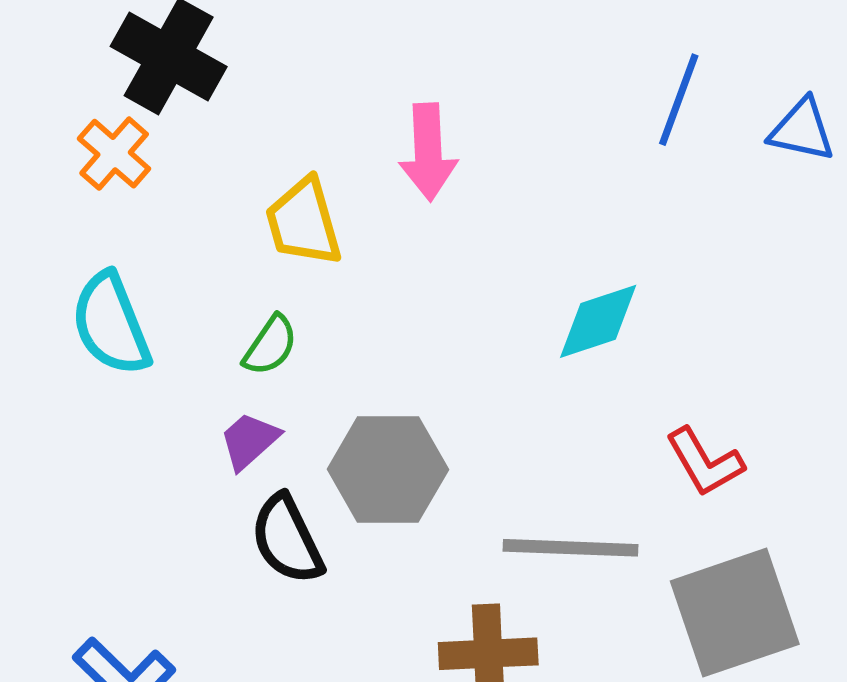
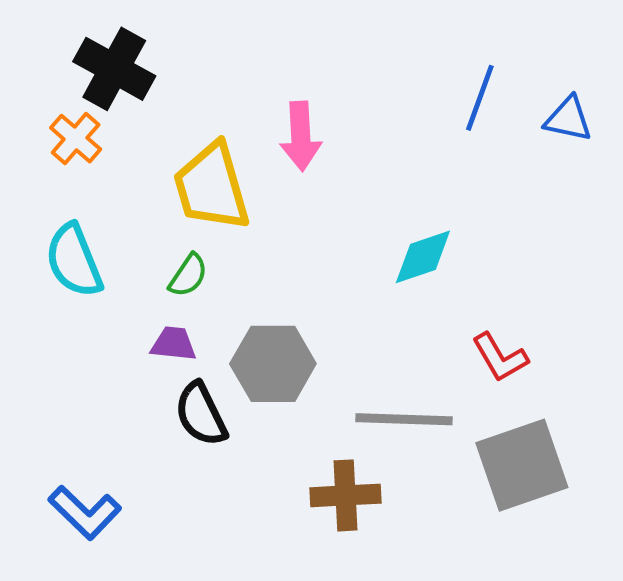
yellow trapezoid: (303, 222) -> (212, 187), size x1.4
purple trapezoid: (249, 441) -> (174, 344), turned 48

